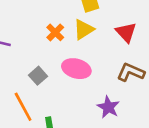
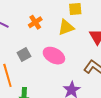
orange cross: (55, 32) -> (35, 22), moved

